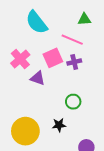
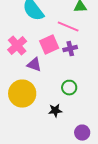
yellow circle: (25, 131) -> (22, 94), moved

